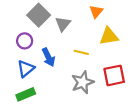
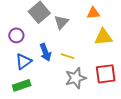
orange triangle: (96, 12) -> (93, 13), turned 40
purple circle: (25, 41) -> (16, 35), moved
yellow line: (81, 52) -> (67, 56), moved

